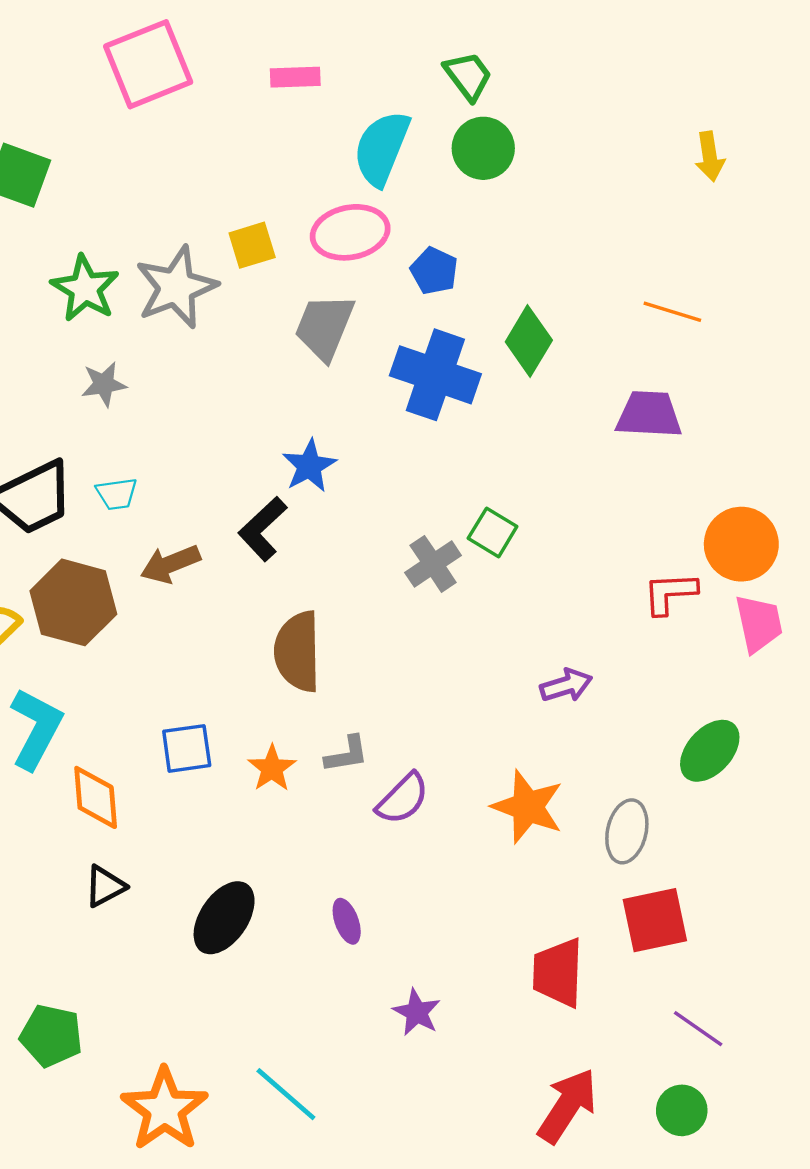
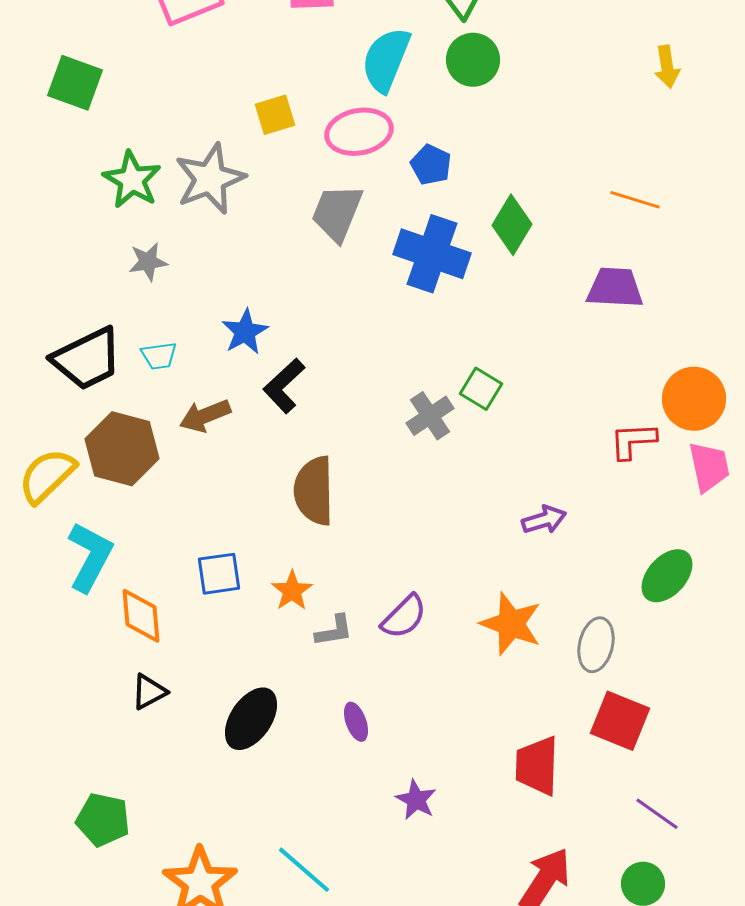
yellow square: (252, 245) -> (275, 115), moved
blue star: (309, 466) -> (245, 332), moved
gray L-shape: (347, 754) -> (334, 631), moved
red square: (655, 920) -> (620, 721), turned 34

